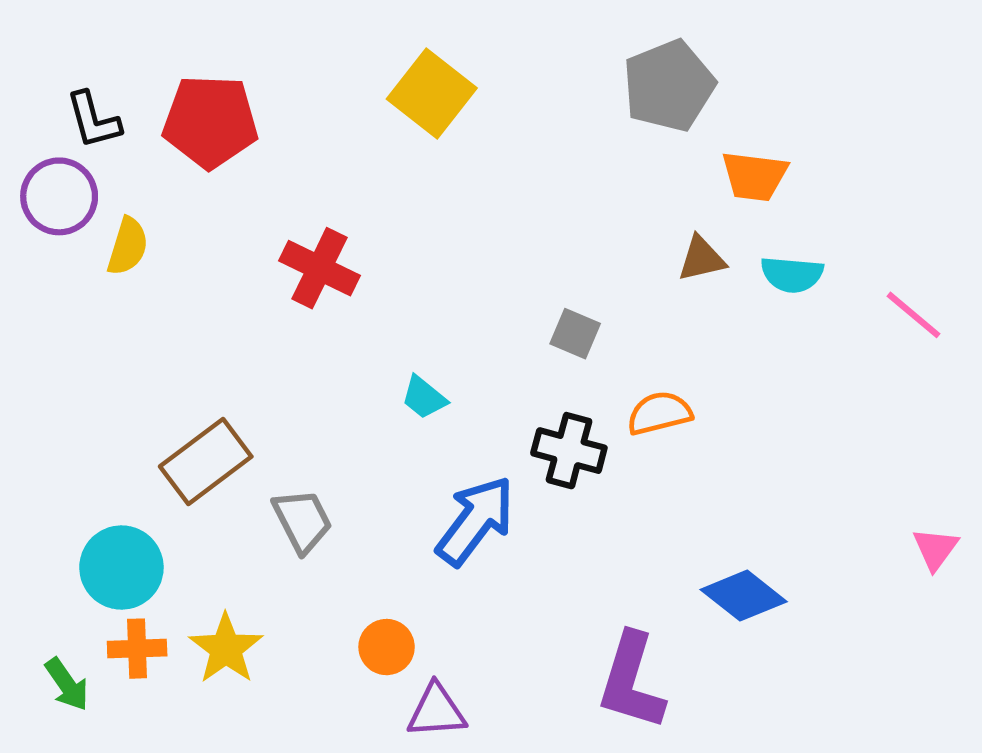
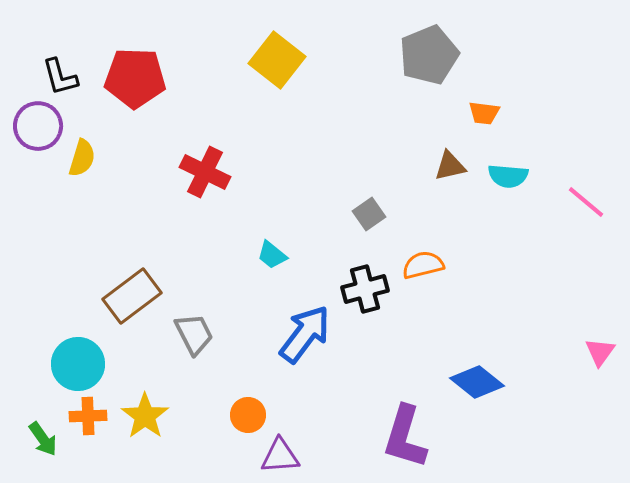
orange trapezoid: (755, 176) -> (484, 113), size x0.7
gray square: (575, 334) -> (369, 214), turned 32
black cross: (569, 451) -> (365, 289), turned -30

